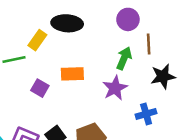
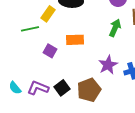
purple star: (115, 88) -> (108, 65), moved

